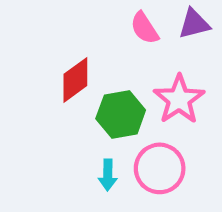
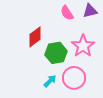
cyan arrow: (108, 175) -> (50, 81), turned -136

